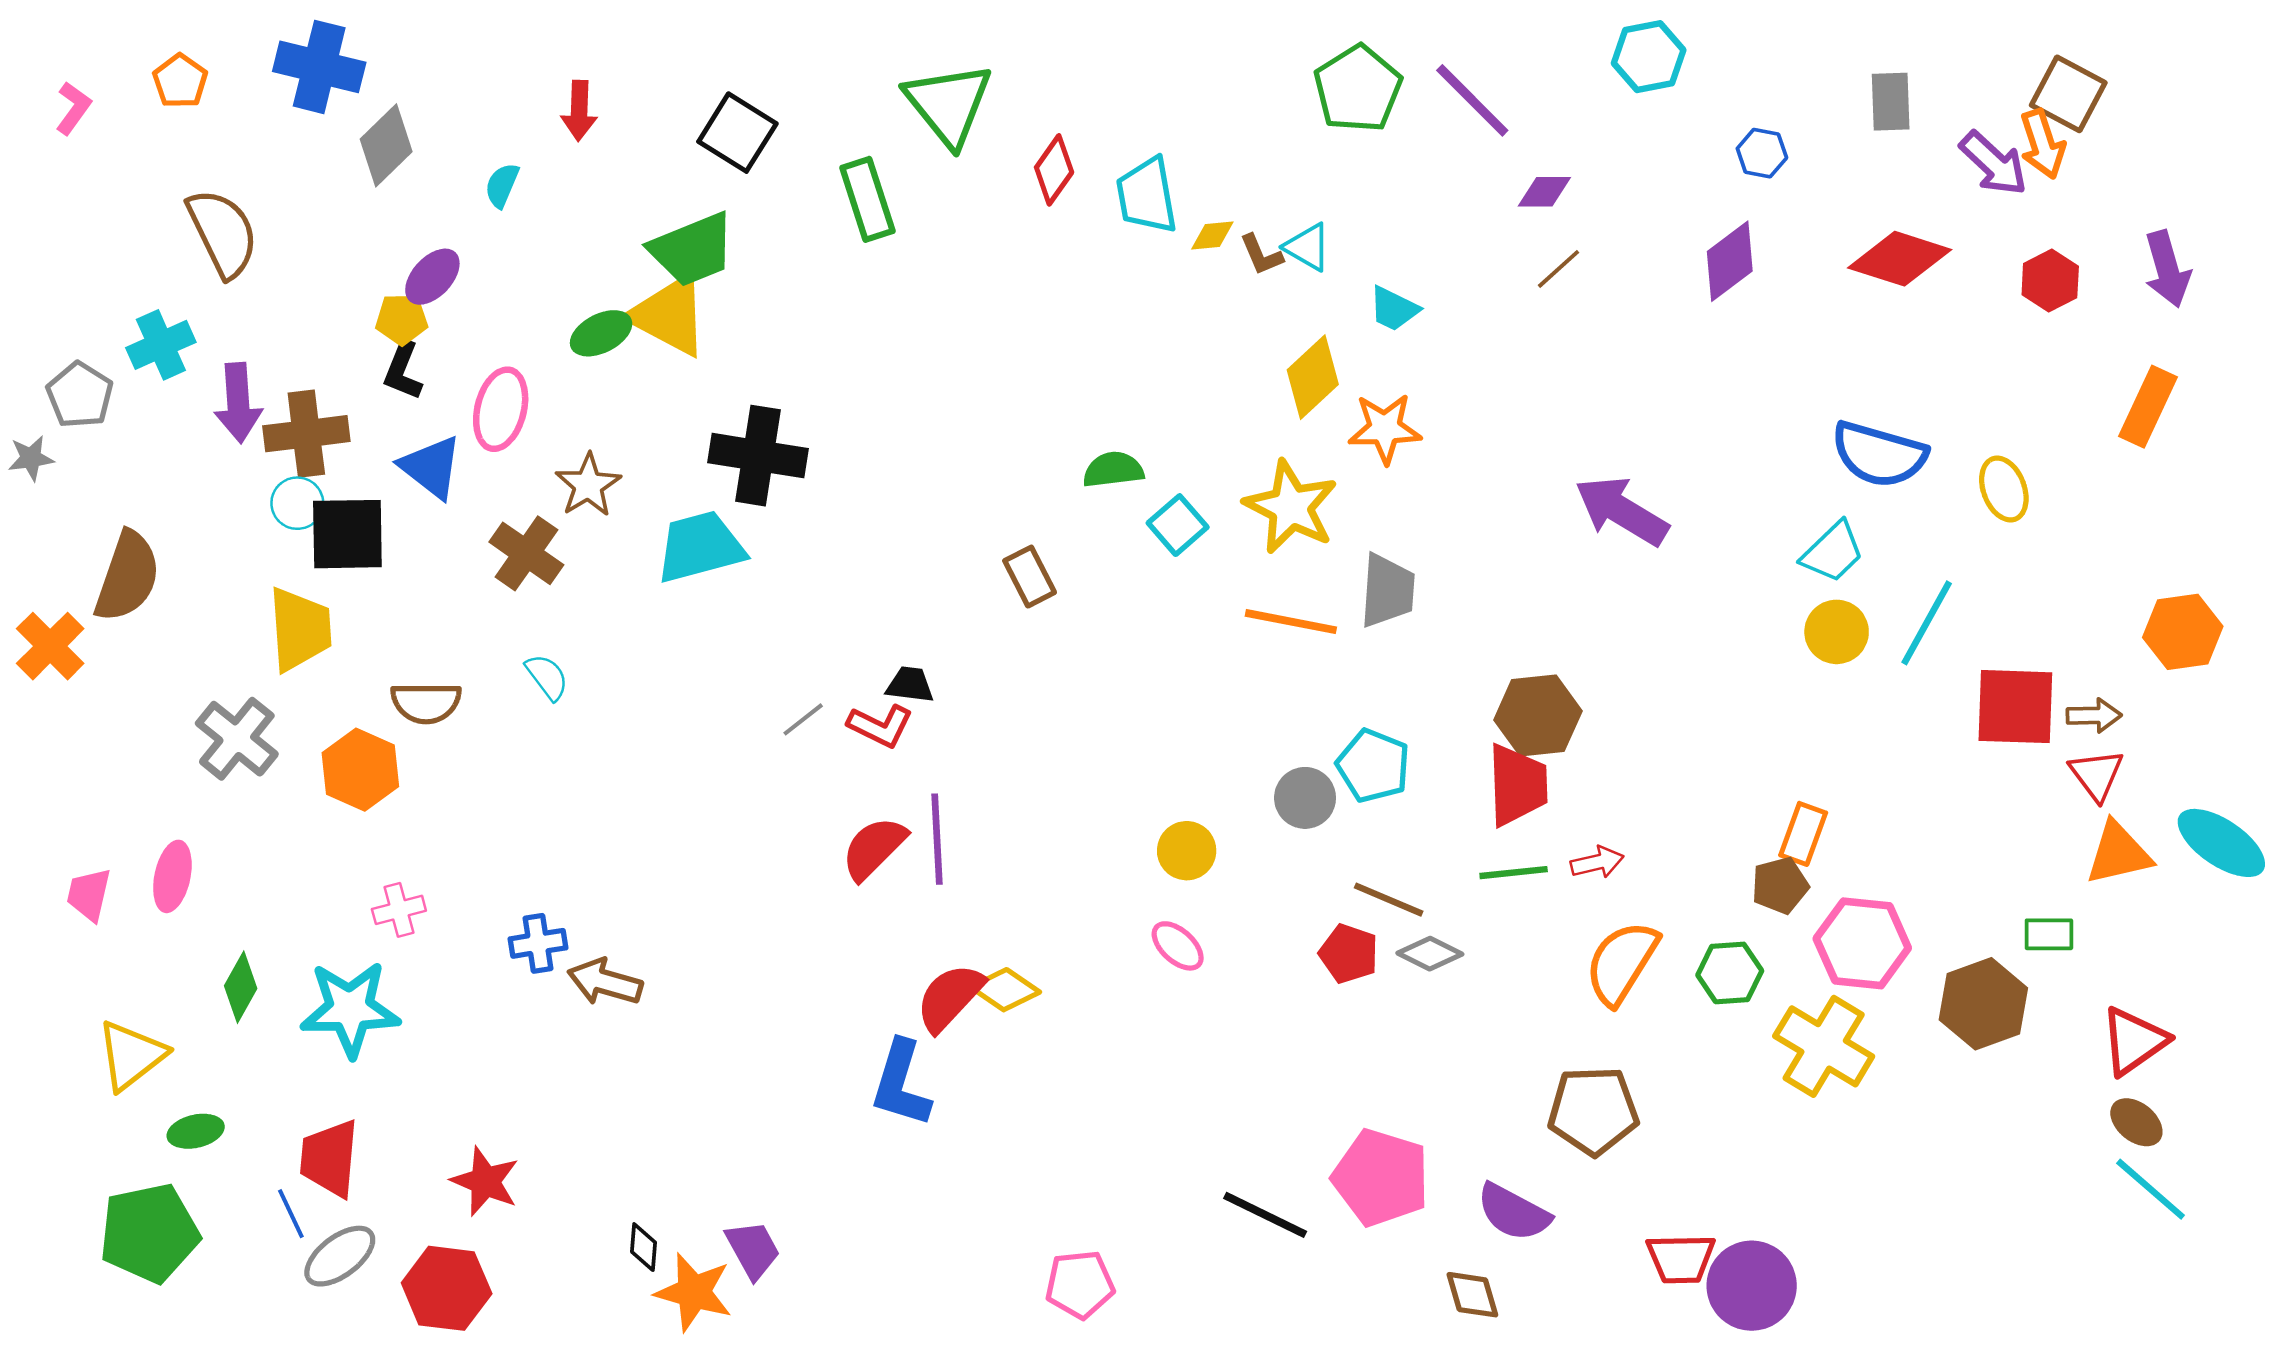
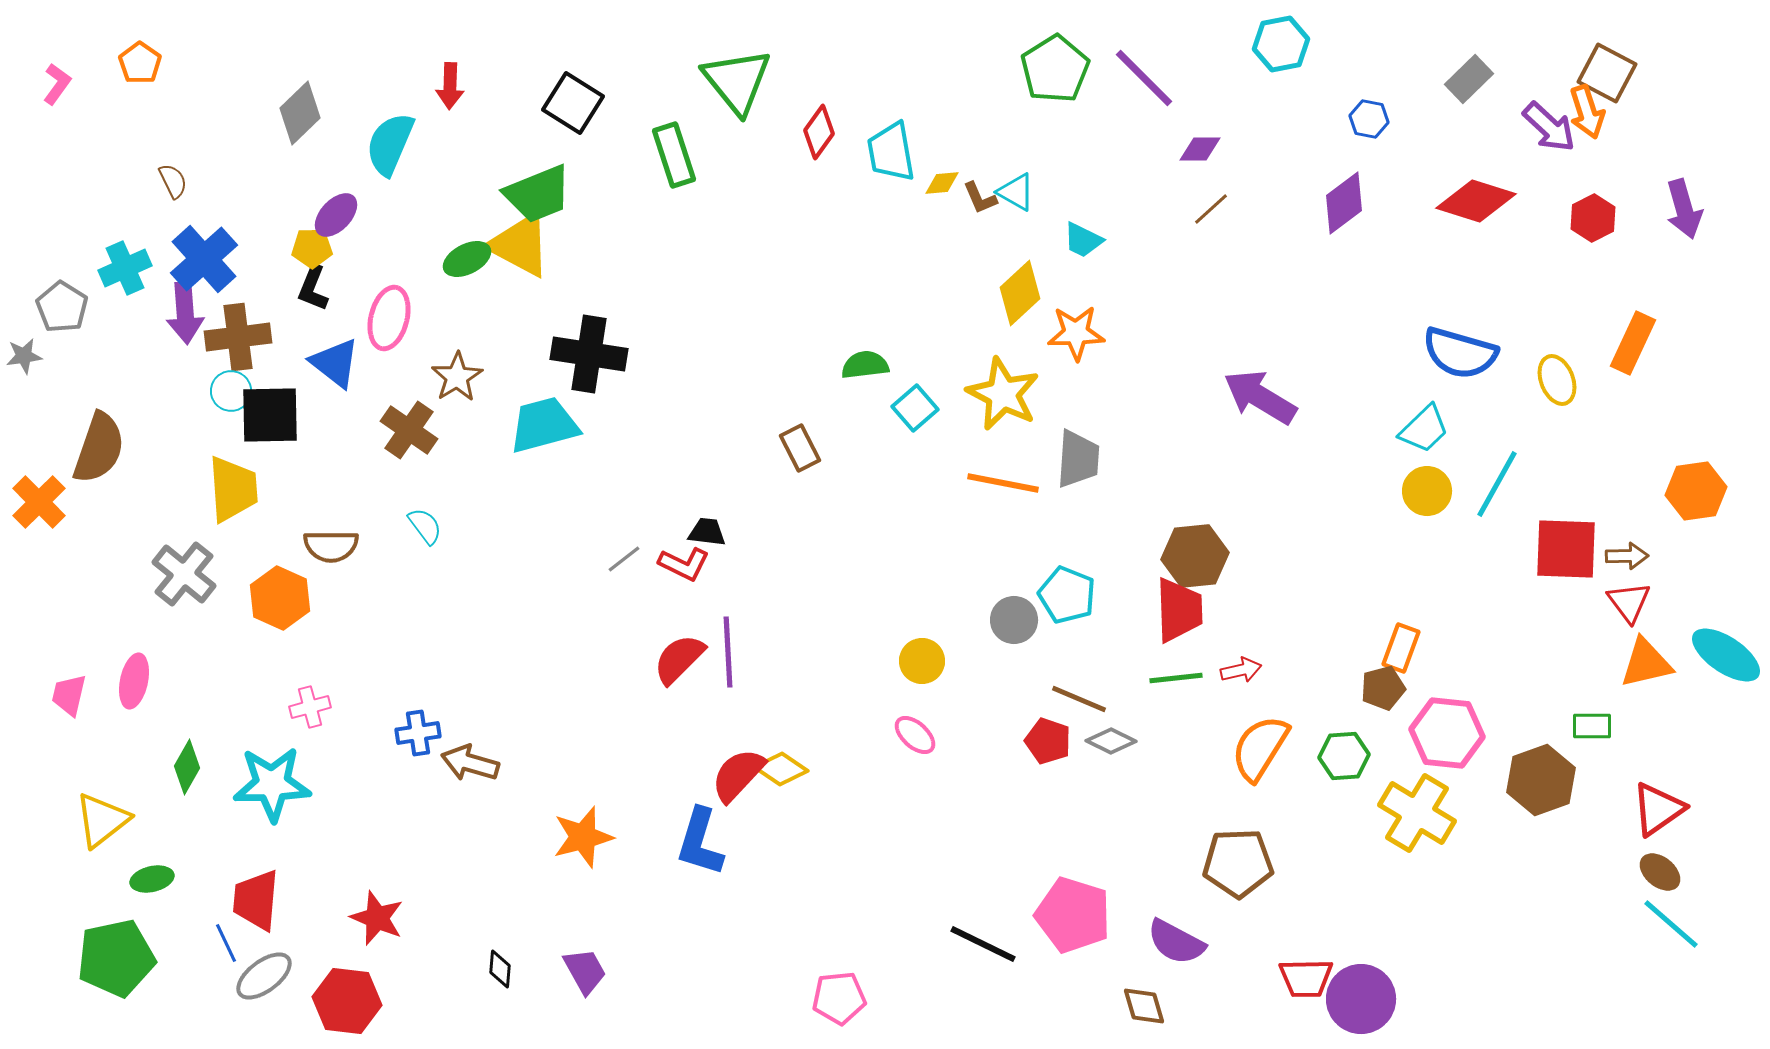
blue cross: (319, 67) -> (204, 259), moved, turned 34
gray rectangle: (1891, 102) -> (1469, 79), turned 48
cyan semicircle: (502, 185) -> (390, 144), size x1.8
brown semicircle: (223, 233) -> (173, 181), size x0.5
orange rectangle: (2148, 407) -> (1633, 343), moved
orange star: (694, 1292) -> (583, 837), moved, turned -30

